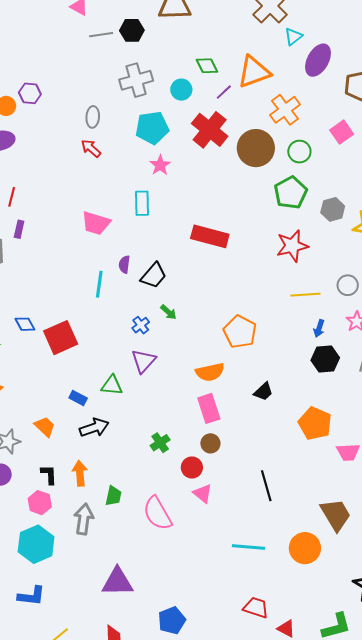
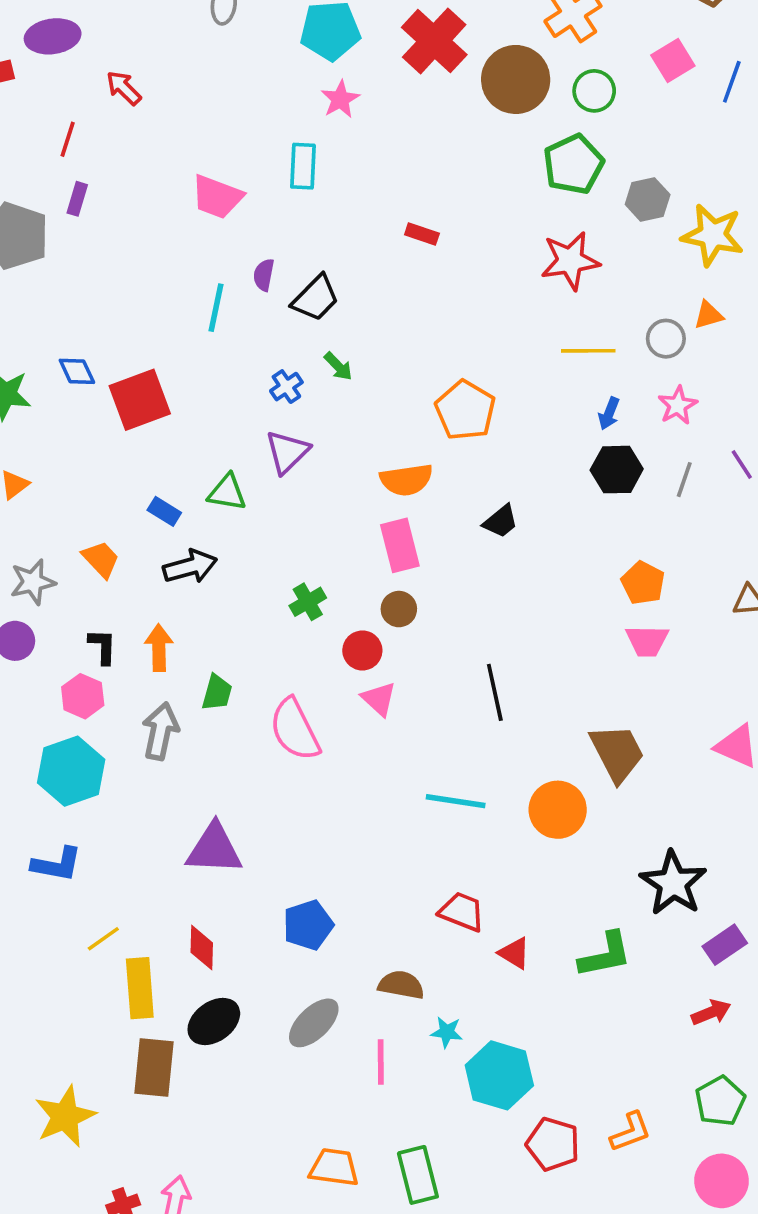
red arrow: (91, 148) -> (124, 88), moved
red rectangle: (210, 236) -> (422, 234), size x0.5
orange pentagon: (315, 423) -> (643, 583), moved, size x0.7

